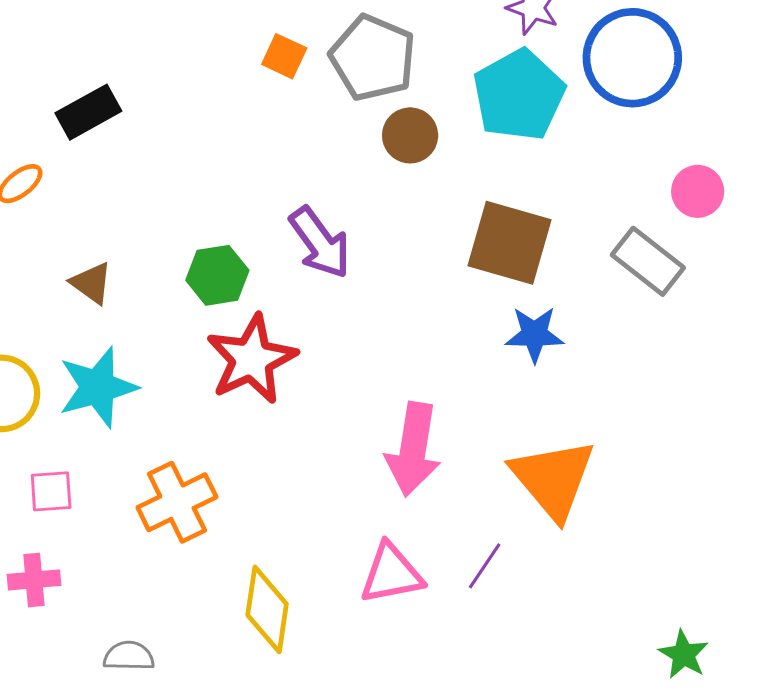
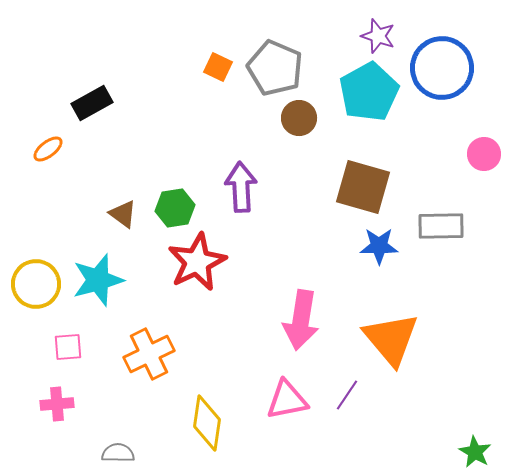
purple arrow: (320, 243) -> (241, 187), turned -147
gray rectangle: (648, 261) -> (441, 226), moved, turned -39
brown triangle: (91, 283) -> (123, 214), moved

